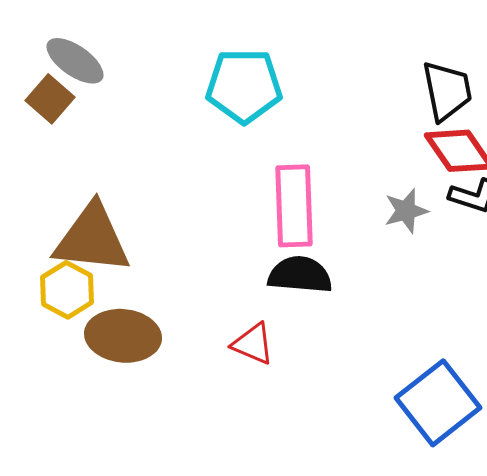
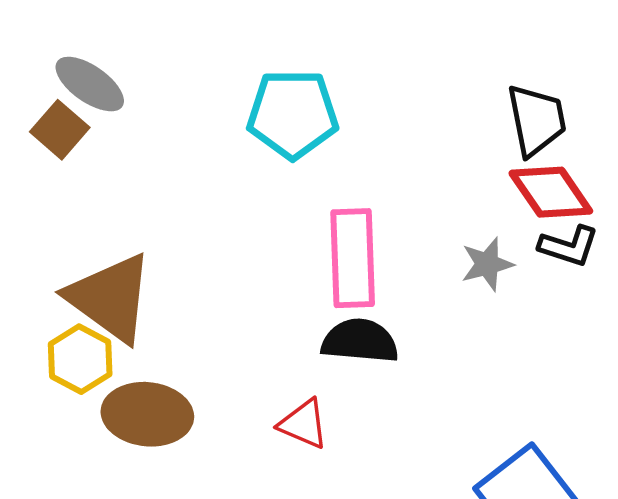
brown triangle: (92, 239) -> (110, 298), turned 30

